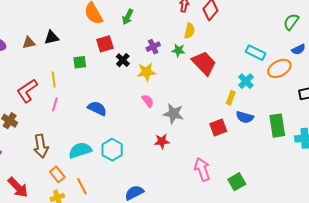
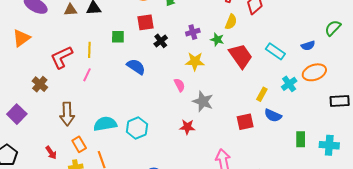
blue semicircle: (298, 49) -> (308, 46), moved
cyan rectangle: (256, 53) -> (275, 51), moved
yellow star: (146, 72) -> (195, 61), moved
cyan cross: (246, 81) -> (289, 84), moved
blue semicircle: (97, 108) -> (136, 67), moved
green rectangle: (277, 126) -> (301, 139), moved, size x0.7
red arrow: (18, 187) -> (51, 153), moved, size x0.6

